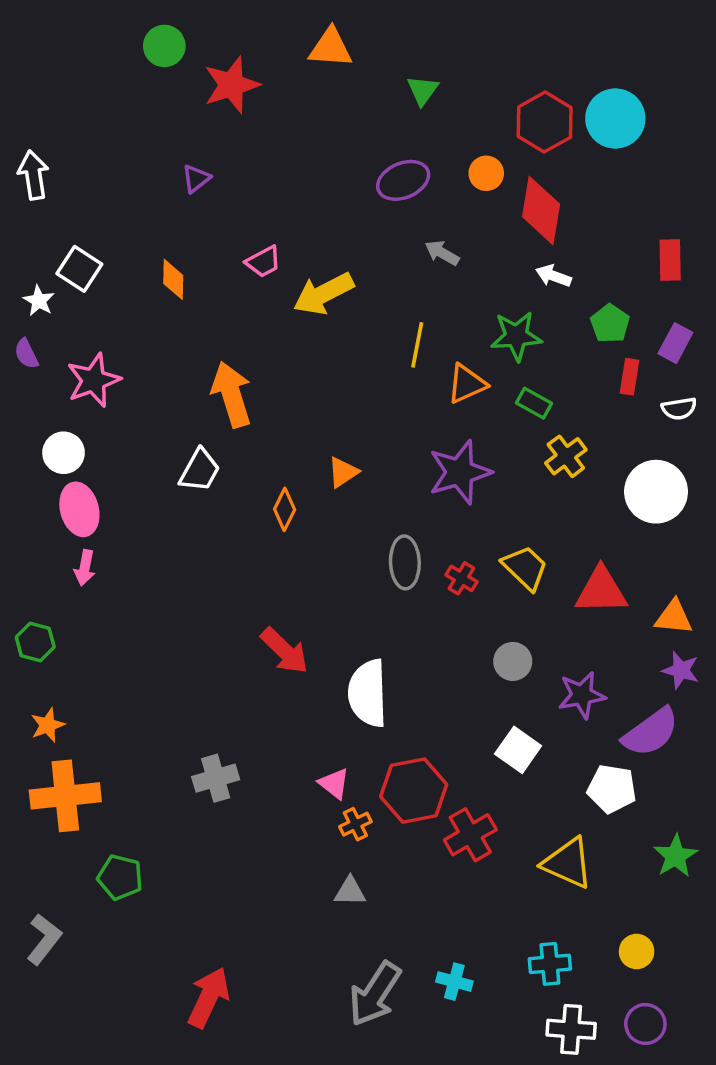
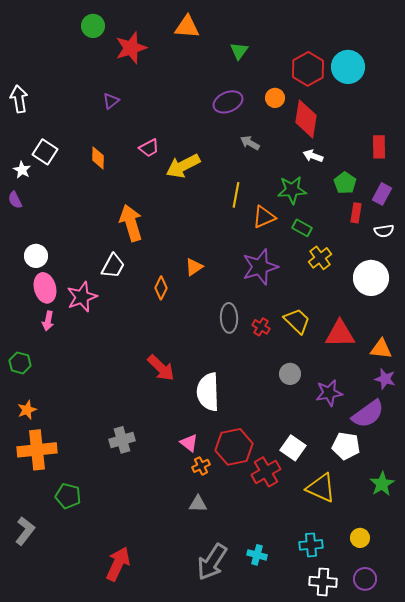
pink star: (94, 380) -> (82, 297), moved
white square: (518, 750) -> (293, 448), moved

